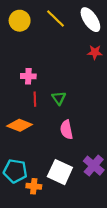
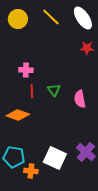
pink semicircle: (66, 130) -> (80, 99), moved

